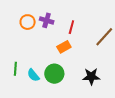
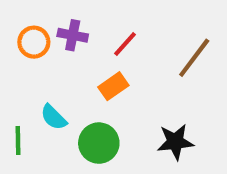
red line: (71, 27) -> (125, 44), turned 32
cyan semicircle: (33, 75) -> (54, 117), moved

